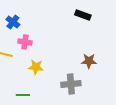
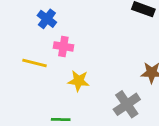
gray cross: (71, 84) -> (127, 104), turned -30

